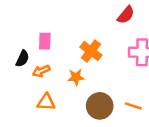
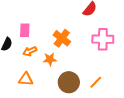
orange arrow: (41, 71) -> (30, 51), moved
orange line: (133, 106) -> (96, 82), turned -64

